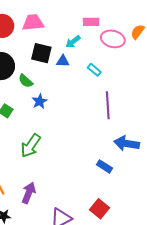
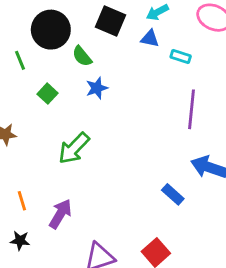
blue triangle: (63, 61) -> (150, 39), moved
cyan rectangle: (94, 70) -> (181, 57), turned -32

